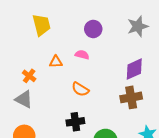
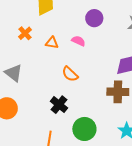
orange cross: (29, 76) -> (25, 33), moved
black cross: (75, 122) -> (59, 105), turned 36

